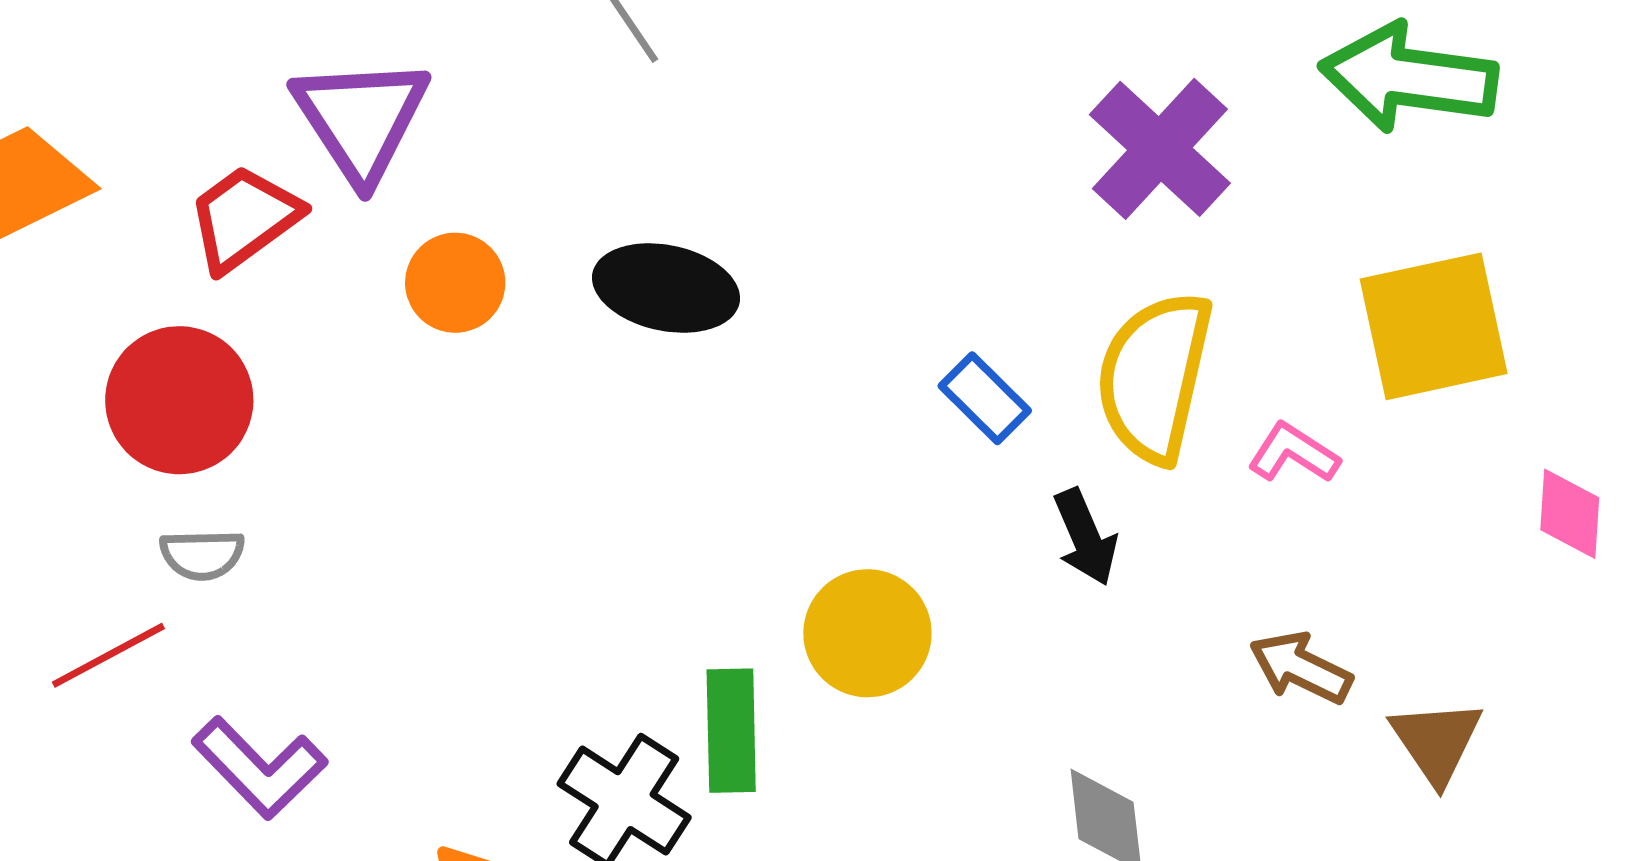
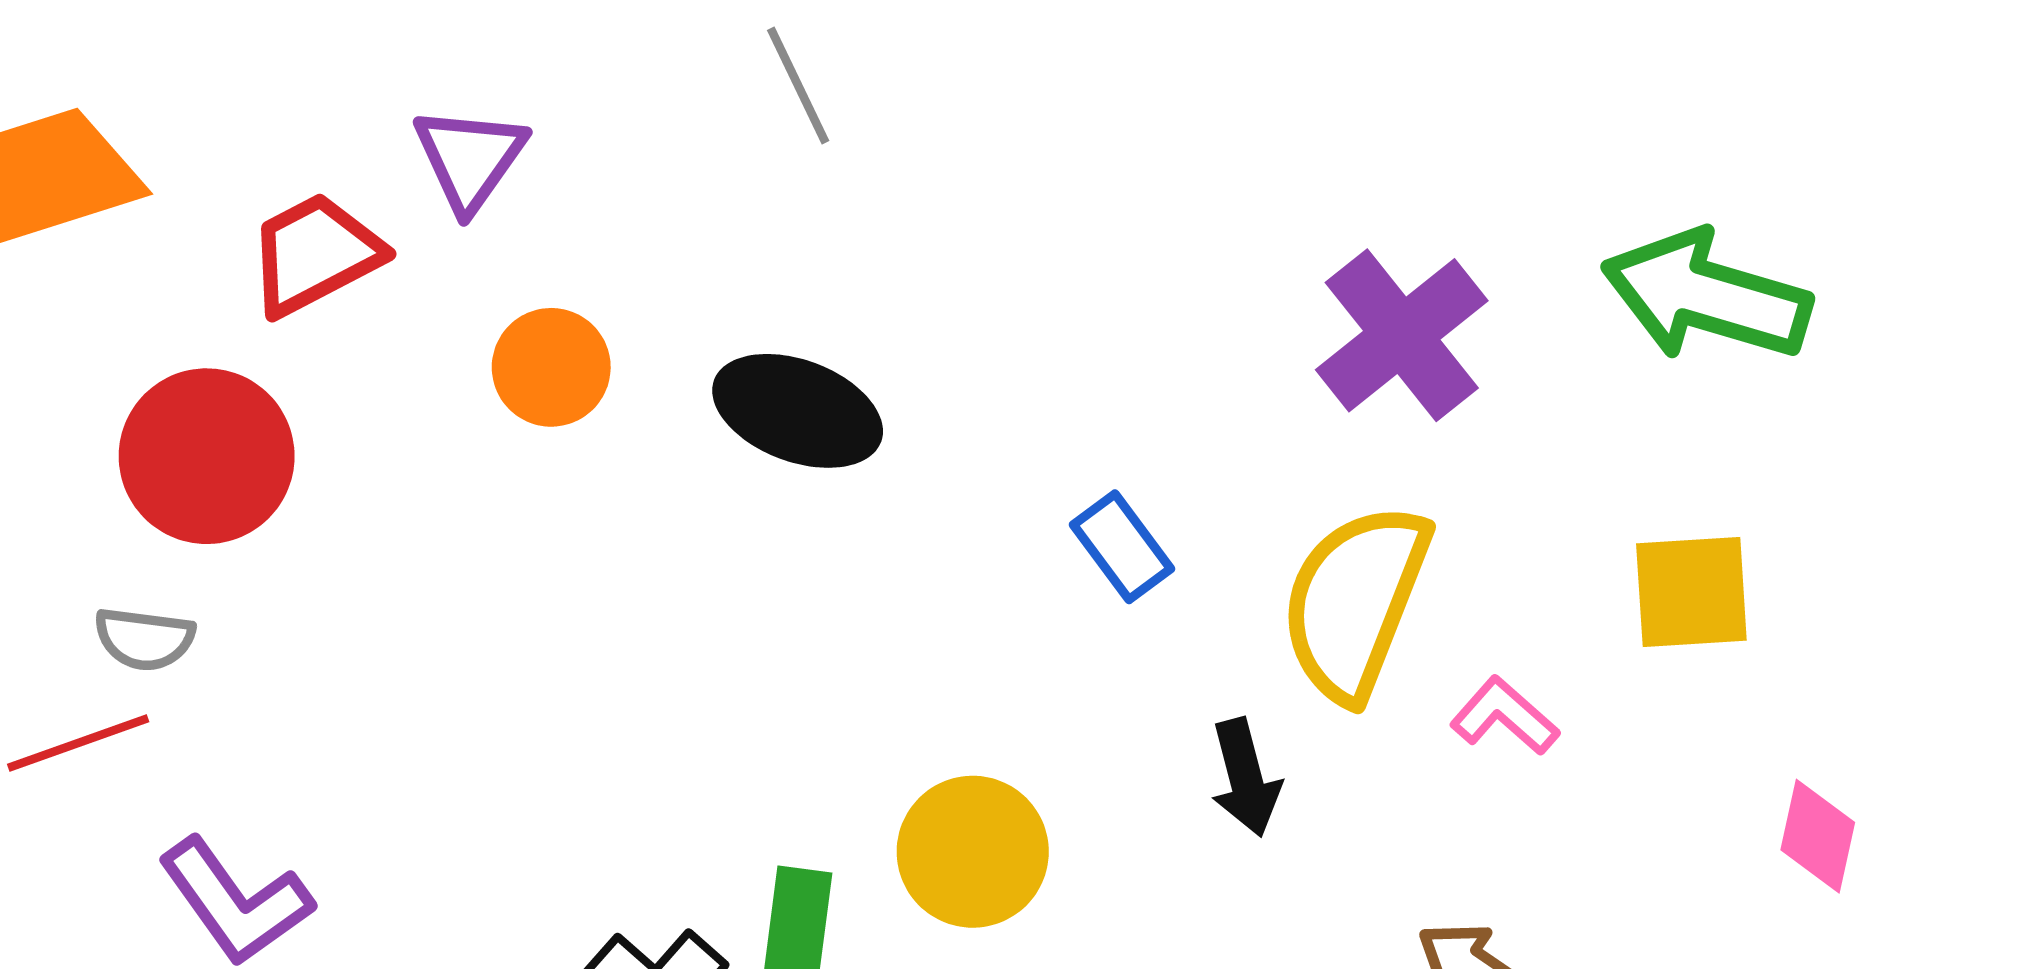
purple triangle: (361, 119) -> (470, 158), size x0.7
yellow square: (1434, 326) -> (1691, 592), size x0.7
blue rectangle: (985, 398) -> (1122, 547), moved
gray semicircle: (202, 555) -> (144, 639), moved

